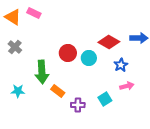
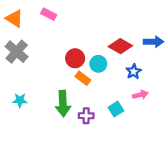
pink rectangle: (34, 13) -> (49, 14), moved
gray cross: (15, 47) -> (17, 52), size x1.5
green arrow: (42, 72) -> (63, 104), moved
orange rectangle: (58, 91) -> (83, 78), moved

